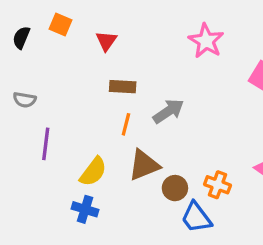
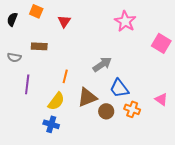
brown rectangle: (123, 87) -> (39, 46), moved
orange line: (126, 124) -> (65, 76), moved
blue trapezoid: (196, 217) -> (119, 88), moved

